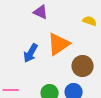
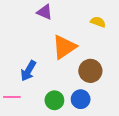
blue arrow: (31, 53) -> (28, 71), moved

